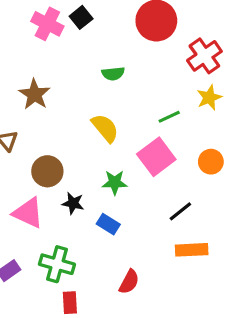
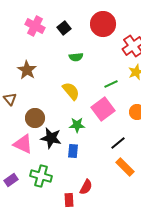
black square: (81, 17) -> (64, 28), moved
black star: (73, 203) -> (51, 138), size x1.5
blue rectangle: (108, 224) -> (73, 151), turned 64
orange rectangle: (192, 250) -> (125, 167), turned 48
red rectangle: (70, 303) -> (69, 200), moved

